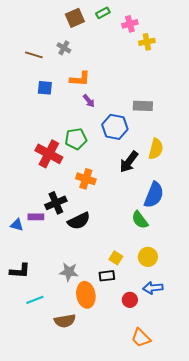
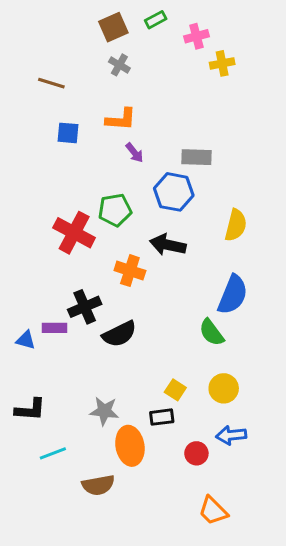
gray cross: (64, 48) -> (119, 65), moved
gray rectangle: (143, 106) -> (196, 157), moved
black arrow: (129, 162) -> (168, 245), moved, turned 65

